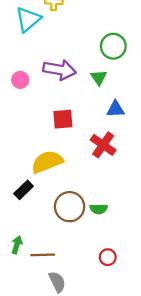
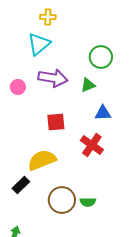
cyan triangle: (28, 19) -> (39, 44), moved
green triangle: (99, 78) -> (88, 85), turned 42

